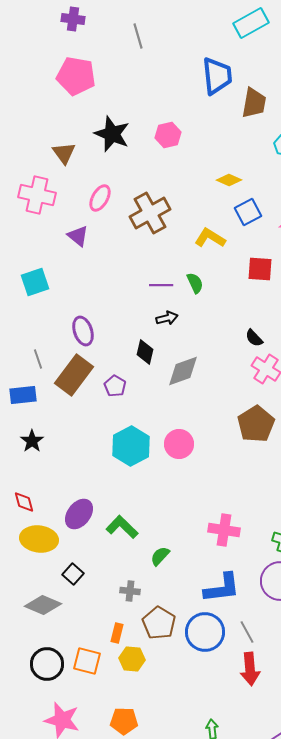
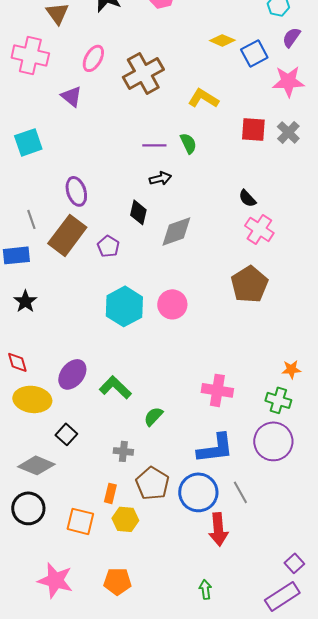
blue square: (248, 212) -> (254, 53), moved
black circle: (47, 664) -> (28, 508), moved
red arrow: (250, 669) -> (218, 529), moved

